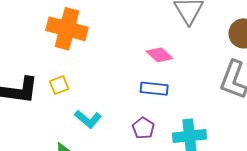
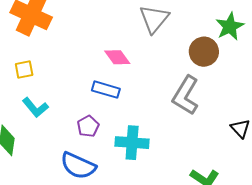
yellow square: (59, 85) -> (24, 70), moved

